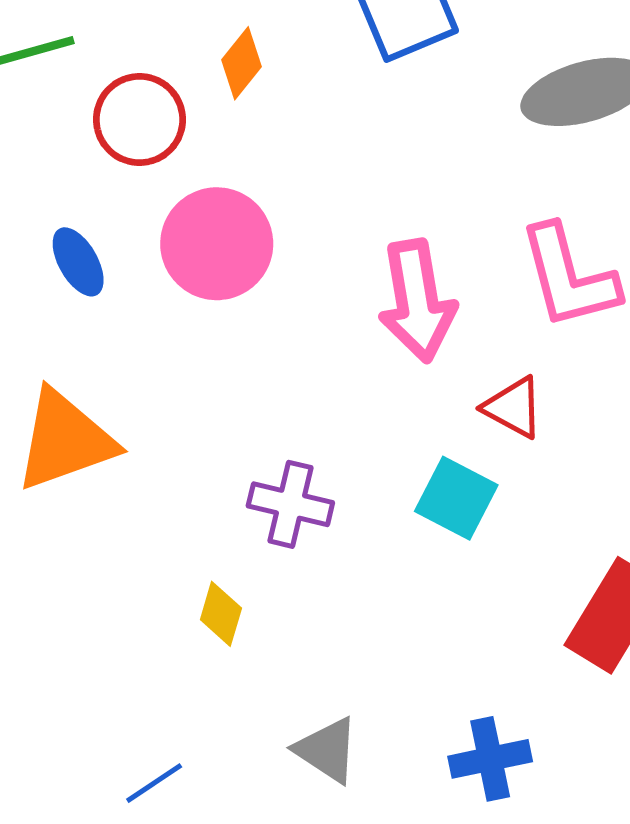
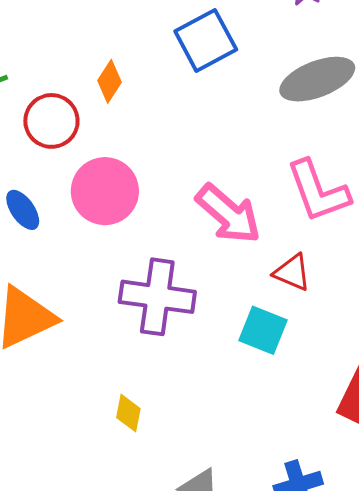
pink arrow: (417, 301) -> (228, 214), turned -34
purple cross: (290, 504) -> (157, 297), moved, size x1.5

